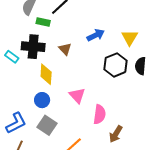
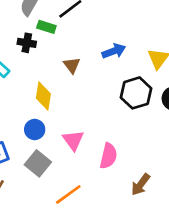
black cross: (33, 47) -> (27, 43), moved, size x0.6
pink triangle: (77, 95) -> (73, 140), moved
brown arrow: (116, 134) -> (141, 184), moved

